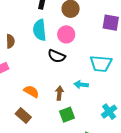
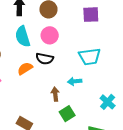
orange semicircle: (31, 91) -> (25, 68), moved, turned -49

